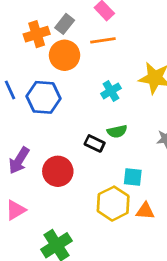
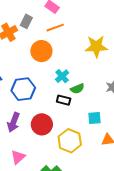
orange circle: (65, 55) -> (41, 51), moved
cyan cross: (111, 91) -> (62, 76), moved
blue hexagon: (43, 97) -> (23, 89), moved
yellow hexagon: (113, 204) -> (70, 141), moved

